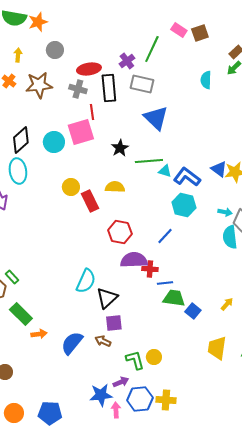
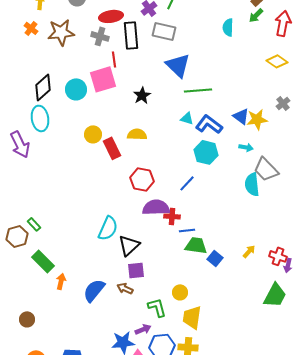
green line: (149, 161) -> (198, 90), moved
cyan arrow: (225, 212) -> (246, 147), moved
orange arrow: (39, 334) -> (61, 281), turned -70
yellow trapezoid: (217, 348) -> (192, 317), moved
yellow circle: (154, 357) -> (180, 292), moved

